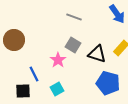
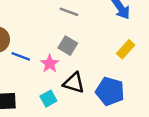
black triangle: (97, 54) -> (74, 83), moved
blue line: (34, 74) -> (21, 56), moved, turned -42

